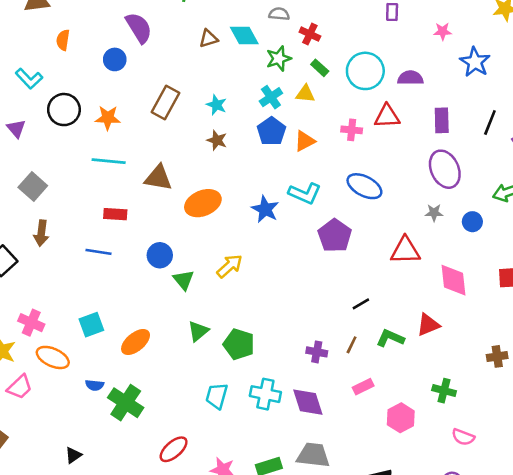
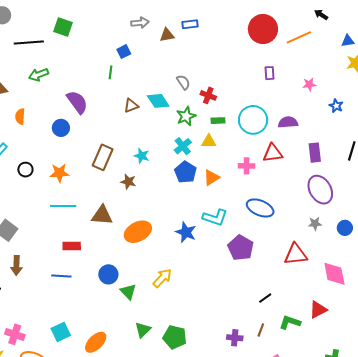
gray semicircle: (279, 14) -> (183, 82), turned 56
blue star: (475, 62) -> (336, 106), size x0.6
green rectangle: (320, 68) -> (218, 121), turned -40
black circle: (64, 110) -> (25, 170), size x0.6
brown star: (217, 140) -> (128, 182), moved

